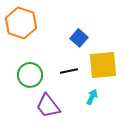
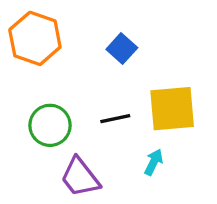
blue square: (79, 38) -> (122, 48), moved

